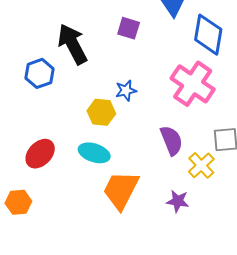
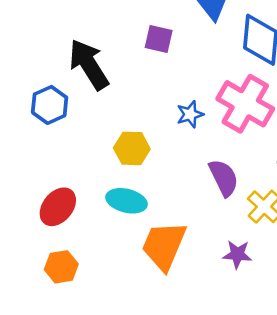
blue star: (126, 90) -> (190, 114), moved
orange hexagon: (18, 202) -> (61, 267), moved

